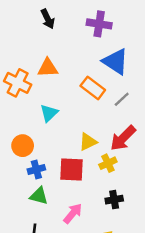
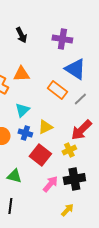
yellow triangle: (88, 142) -> (45, 127), moved
blue cross: (36, 169) -> (25, 133), moved, turned 32
red square: (72, 169) -> (40, 155), turned 35
black cross: (114, 200) -> (74, 179), size x1.5
pink arrow: (73, 213) -> (50, 184), moved

